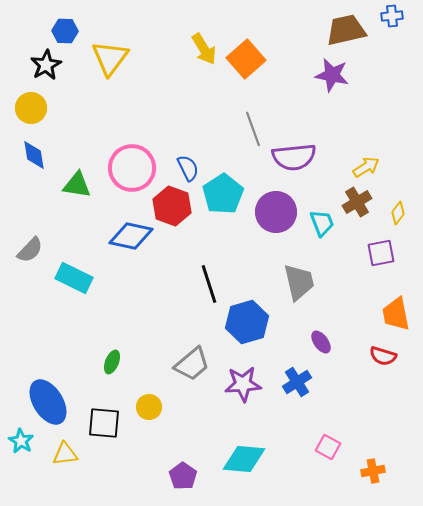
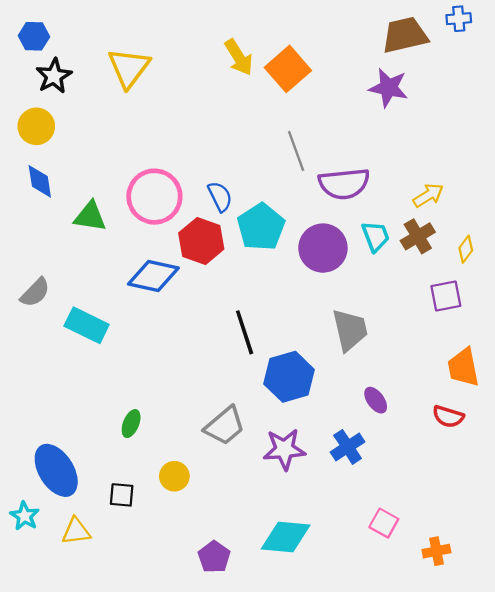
blue hexagon: (65, 31) -> (34, 36), moved
cyan trapezoid: (322, 223) -> (376, 236), moved
black square: (104, 423) -> (122, 495), size x0.7

